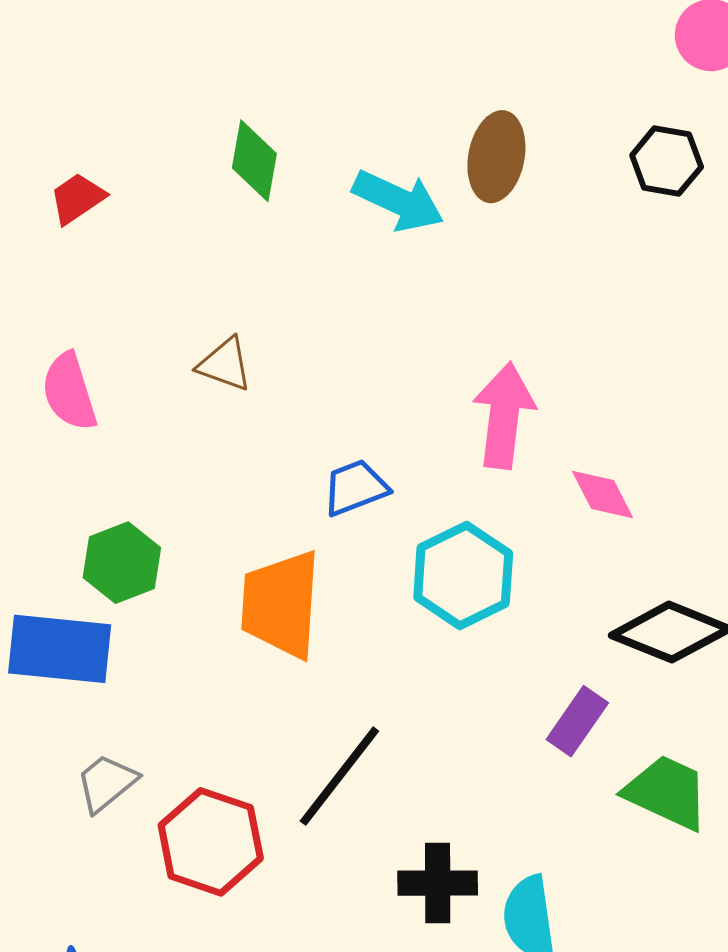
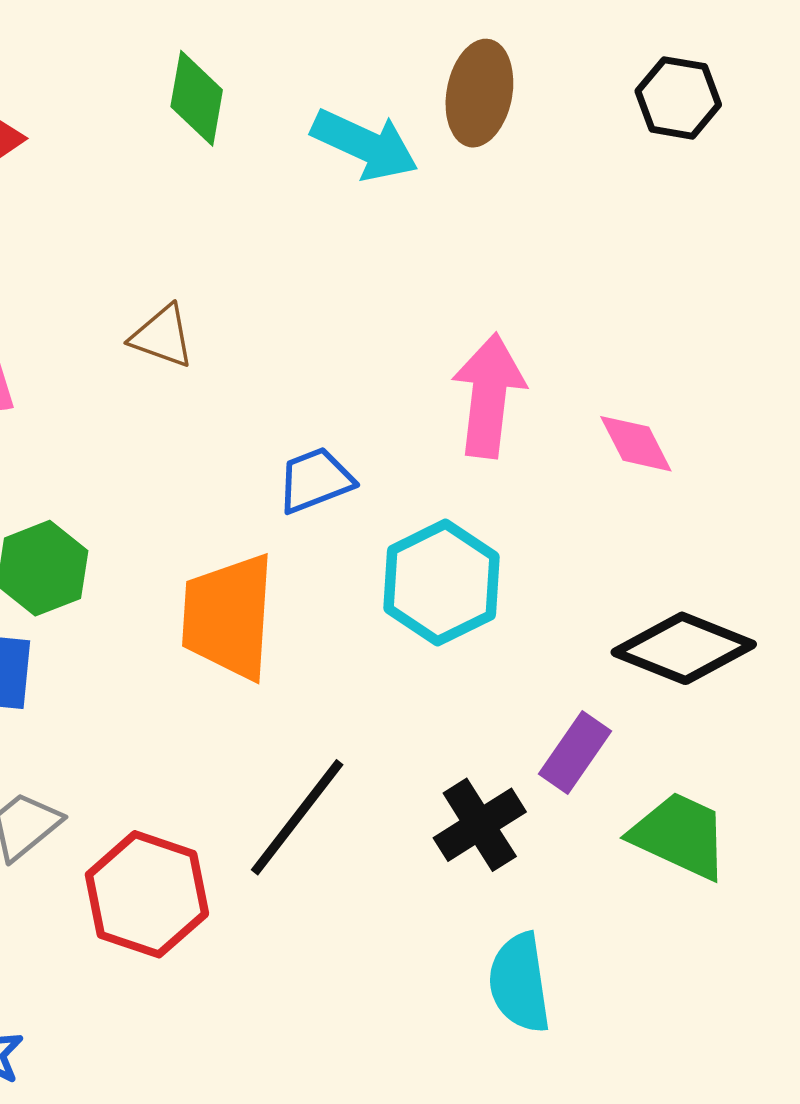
pink diamond: (603, 494) -> (636, 444), moved
black cross: (438, 883) -> (480, 825), moved, turned -32

